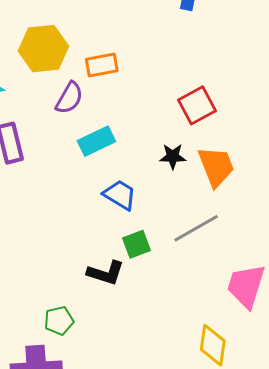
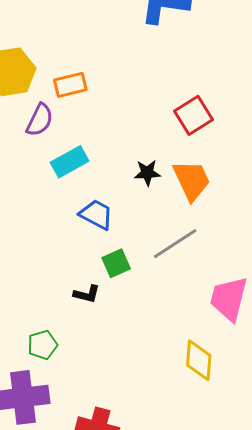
red square: (197, 105) -> (194, 115), moved
black L-shape: (106, 273) -> (87, 294), size x0.7

